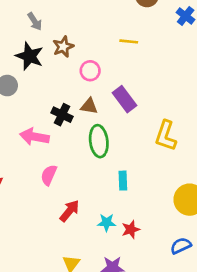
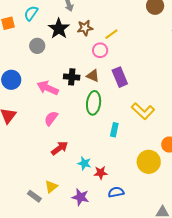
yellow line: (129, 41) -> (111, 34), moved, turned -56
black cross: (62, 115) -> (72, 77), turned -35
yellow L-shape: (166, 136) -> (143, 111), turned -80
cyan rectangle: (123, 181) -> (114, 130), moved
blue semicircle: (181, 246) -> (116, 192), moved

